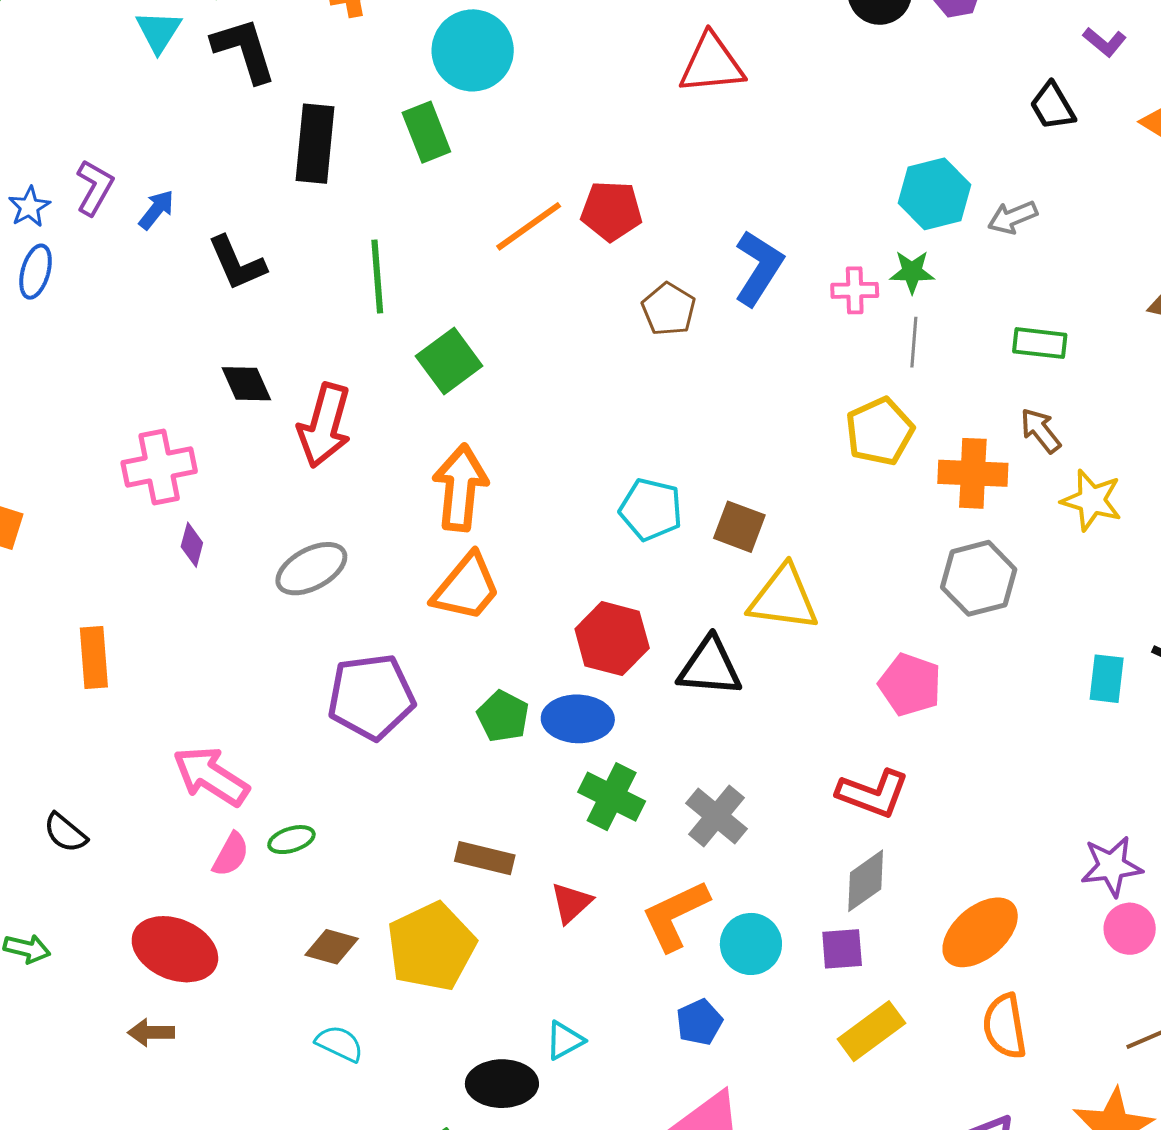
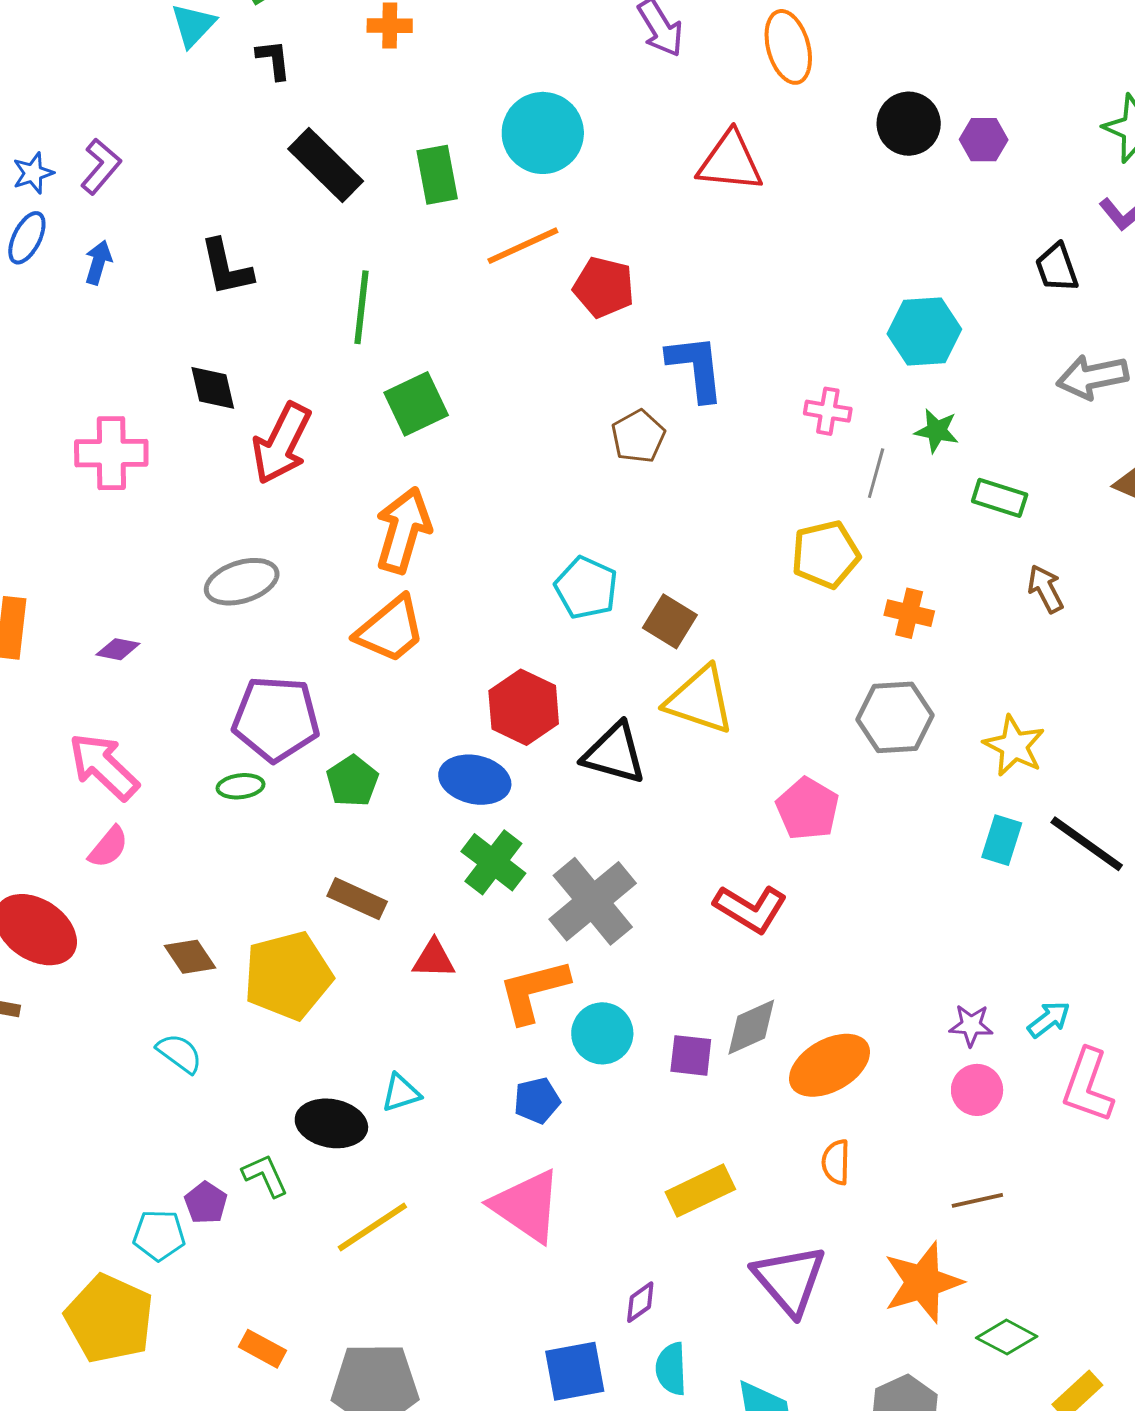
black L-shape: (244, 50) -> (274, 60), size x0.6
cyan circle: (473, 50) -> (543, 133), moved
black rectangle: (315, 144) -> (326, 165), turned -62
blue arrow: (156, 210) -> (98, 262), moved, turned -33
gray arrow: (1013, 217) -> (1092, 377), moved, size x1.4
orange line: (529, 226) -> (523, 246), moved
blue L-shape: (759, 268) -> (696, 368), moved, turned -50
green star: (912, 272) -> (937, 431), moved
brown pentagon: (669, 309) -> (638, 436), moved
brown arrow: (1041, 431) -> (1046, 589), moved
orange cross: (973, 473) -> (909, 613), size x0.7
yellow star: (1092, 500) -> (1014, 746), moved
purple diamond: (192, 545) -> (118, 649), moved, turned 75
green pentagon: (503, 716) -> (352, 781), moved
gray cross: (716, 816) -> (593, 901), size x1.4
green ellipse: (291, 840) -> (241, 786), moved
purple star: (1112, 866) -> (971, 1025), size x0.7
gray diamond: (866, 881) -> (751, 1027), moved
red triangle: (571, 903) -> (434, 959), turned 33
brown diamond: (332, 947) -> (190, 957), turned 30
orange semicircle: (1005, 1026) -> (836, 1162), size x0.7
yellow rectangle: (871, 1031) -> (700, 1191), moved

